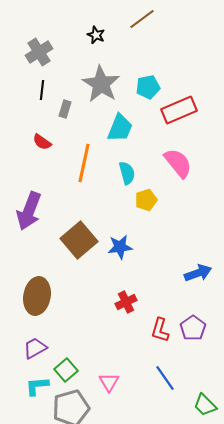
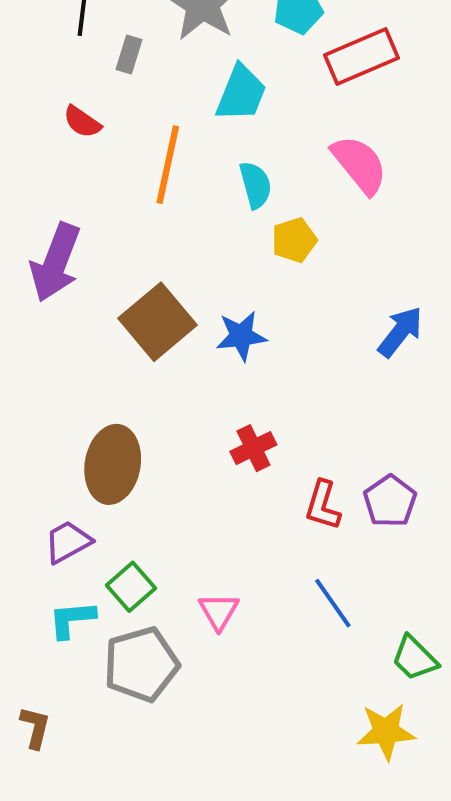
blue arrow: (198, 273) -> (400, 332), moved, turned -32
brown ellipse: (37, 296) -> (113, 464), moved

